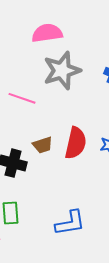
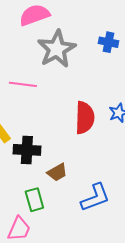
brown trapezoid: (43, 145) -> (57, 172), moved

